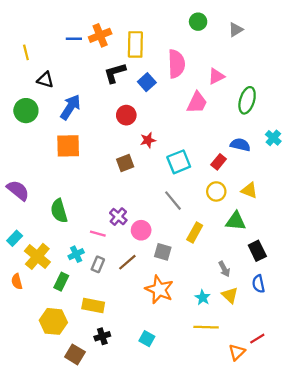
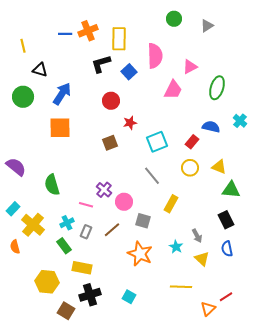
green triangle: (236, 221) -> (231, 190), moved
green rectangle: (61, 282) -> (64, 246), moved, turned -63
cyan star: (203, 297) -> (176, 247), moved
black cross: (102, 336) -> (90, 295), size x1.5

